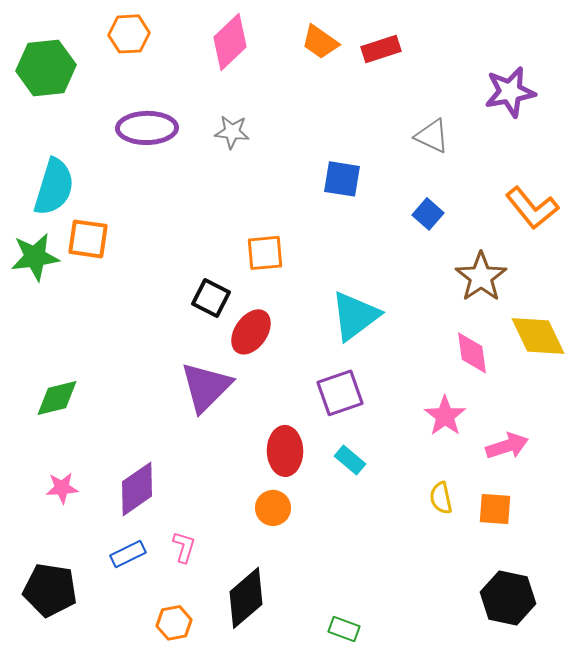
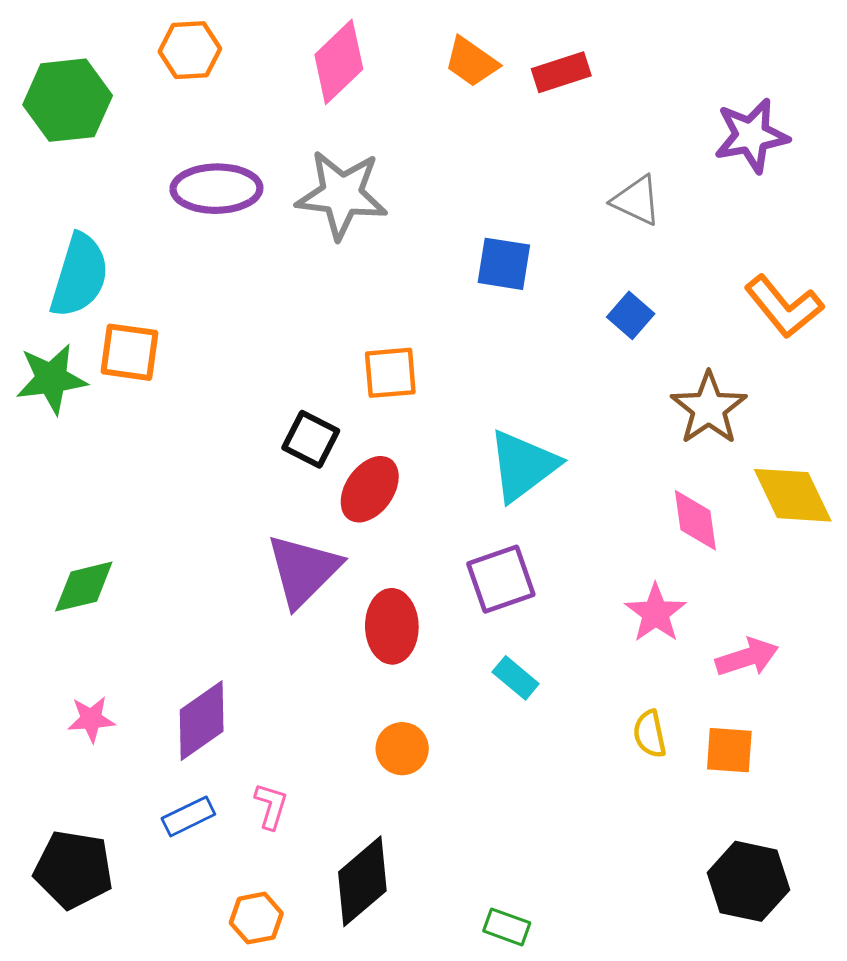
gray star: (232, 132) -> (342, 195), size x1.8
red ellipse: (285, 451) -> (392, 626), moved

